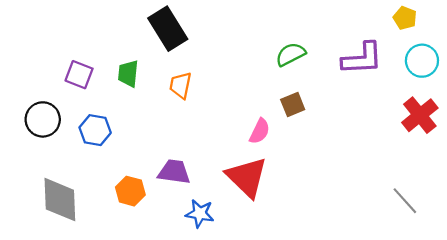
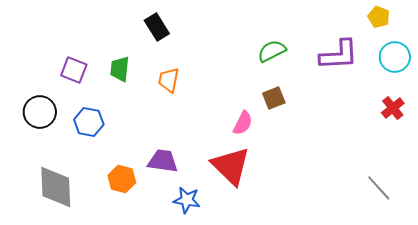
black rectangle: (168, 29) -> (157, 27), size x0.7
red cross: (420, 115) -> (393, 108), size x0.7

